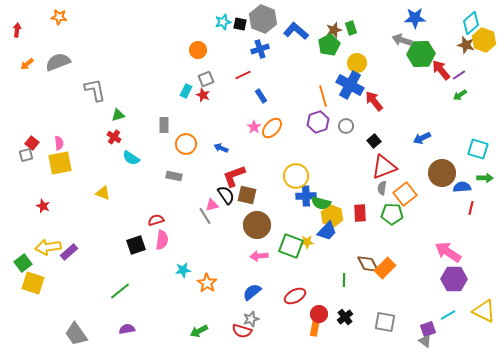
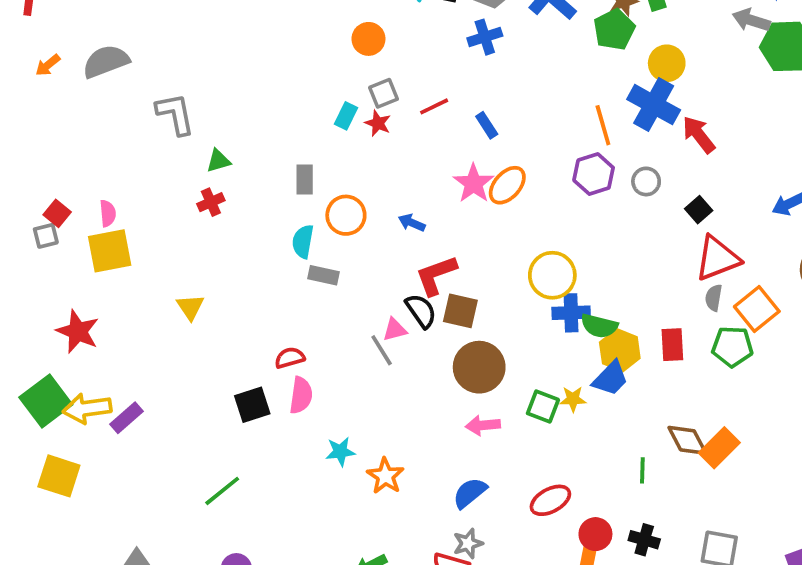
red line: (243, 75) -> (434, 106), moved
pink star: (254, 127) -> (474, 183), size x1.5
red cross: (114, 137) -> (211, 202), turned 32
cyan semicircle: (131, 158) -> (303, 241), moved, turned 66
yellow triangle: (103, 193) -> (190, 307), turned 35
red star: (43, 206) -> (78, 332), size x1.6
green square: (291, 246) -> (543, 407), size x0.7
green square: (23, 263) -> (46, 401), moved, size x1.5
black cross: (345, 317) -> (644, 540), turned -35

